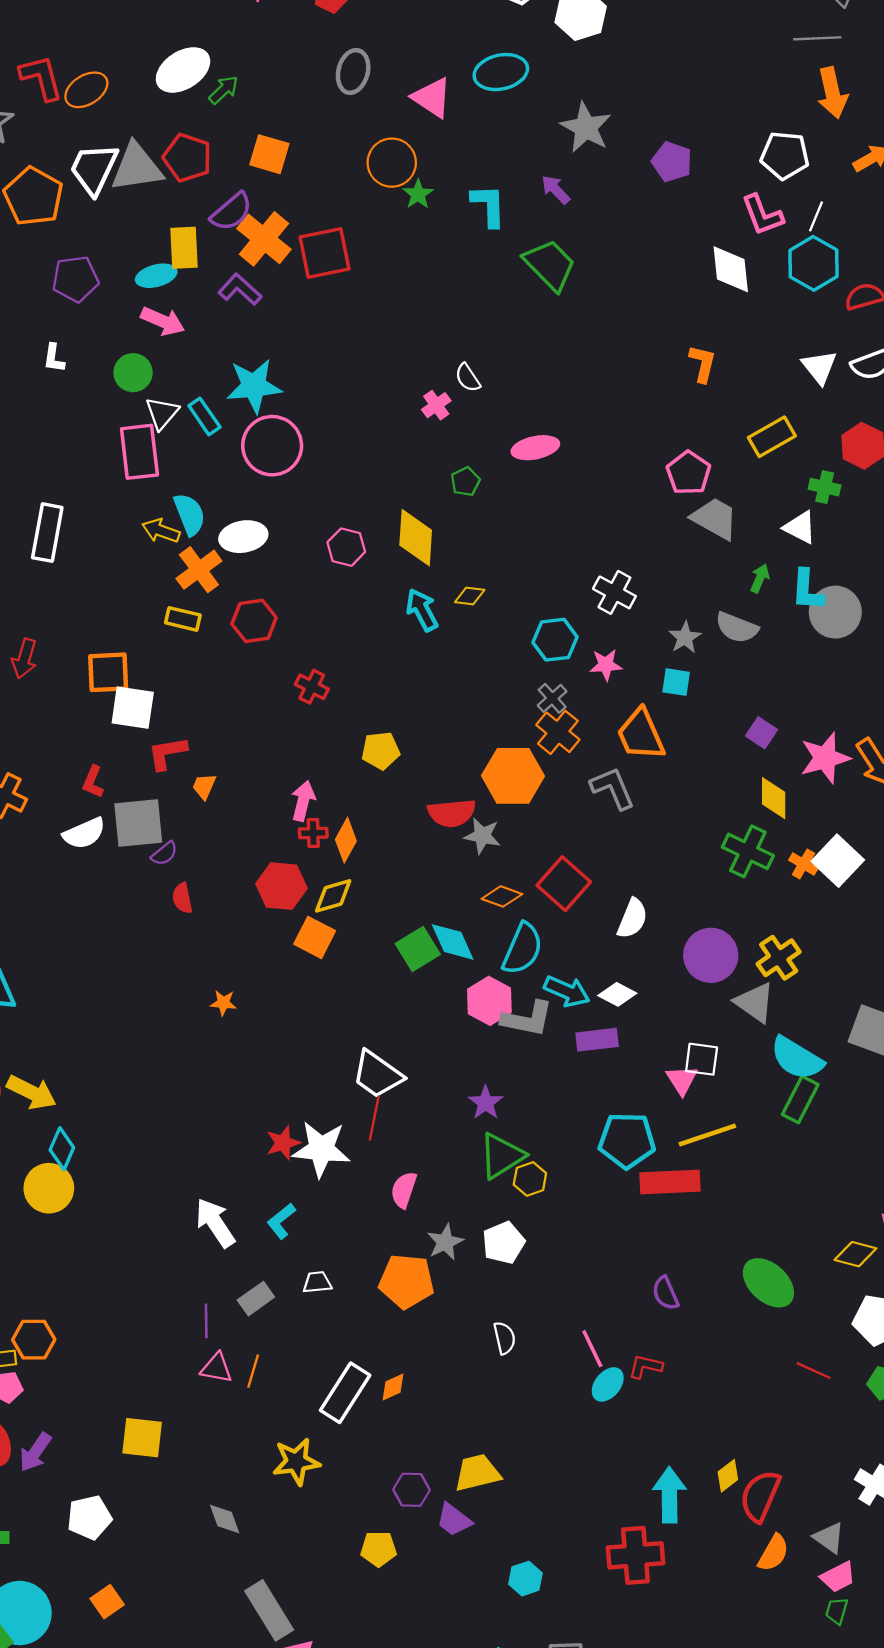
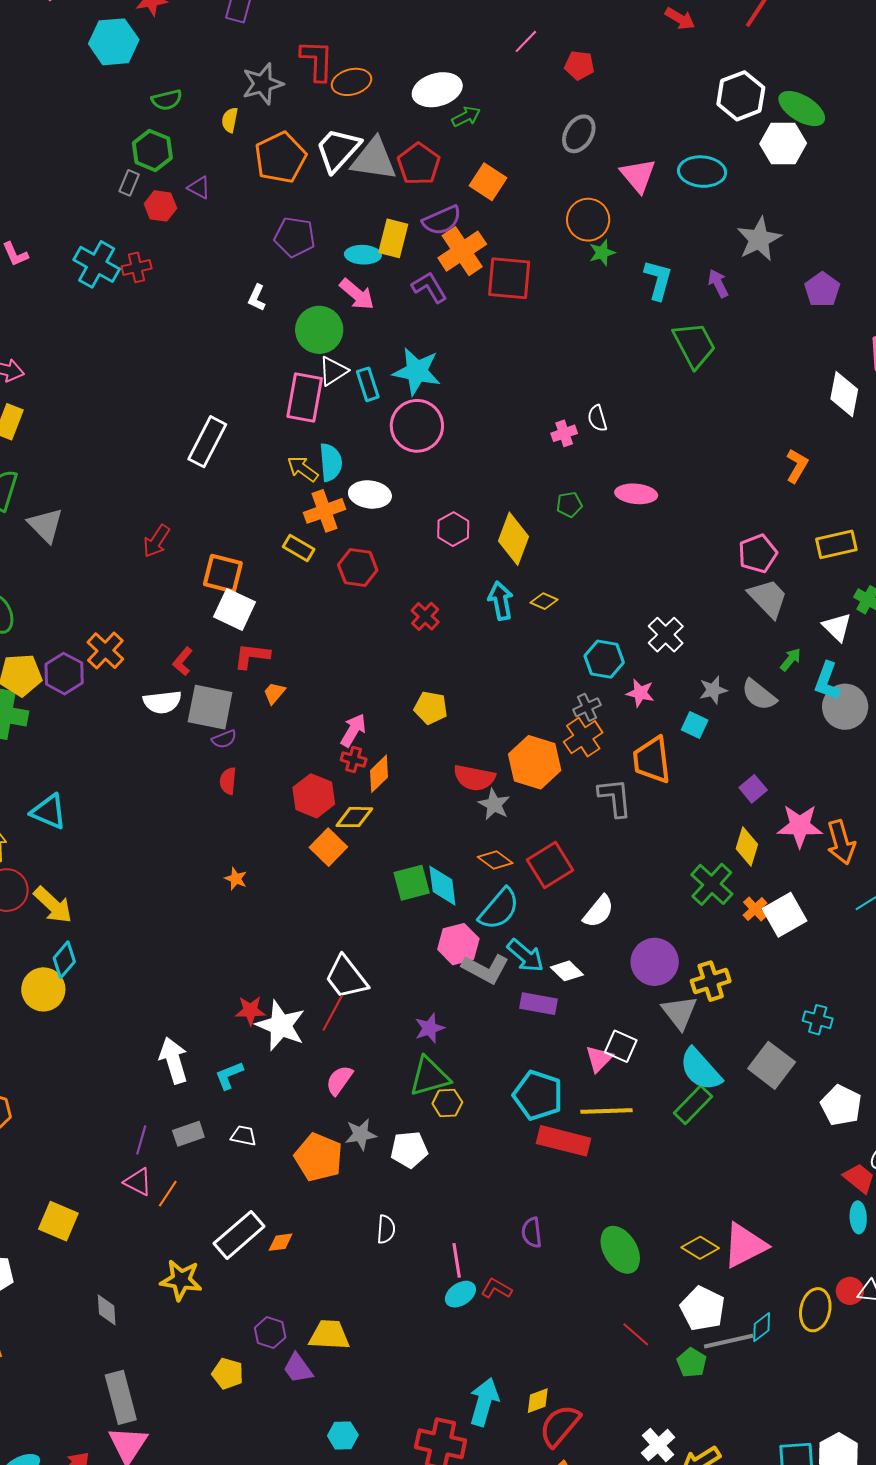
green circle: (133, 373) -> (319, 330), size x1.4
red cross: (312, 687) -> (425, 616), moved

